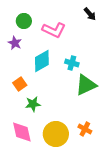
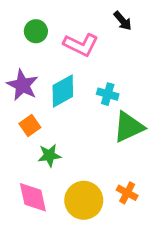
black arrow: (90, 14) -> (123, 21), moved
purple star: (15, 43) -> (22, 85), moved, size x1.5

